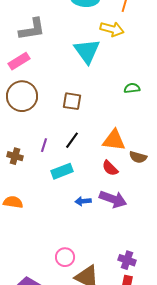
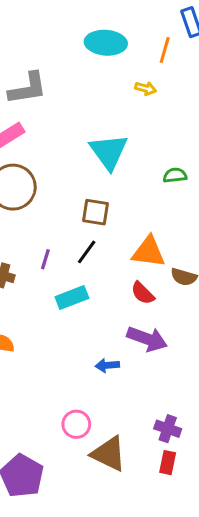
yellow arrow: (112, 29) -> (146, 88), size x0.6
cyan triangle: (87, 51) -> (109, 152), moved
brown square: (72, 101) -> (95, 212), moved
blue arrow: (83, 201) -> (107, 365), moved

